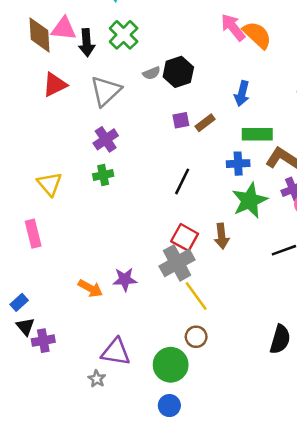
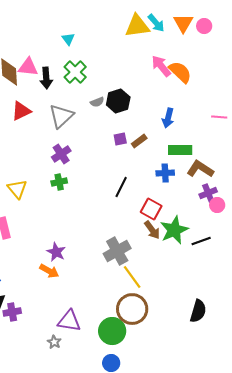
green star: (250, 201) -> (174, 230), moved
brown arrow: (222, 236) -> (152, 230), turned -30
red square: (185, 237) -> (151, 209), moved
purple star: (125, 279) -> (56, 252), moved, turned 30
brown circle: (196, 337) -> (132, 309), size x1.8

